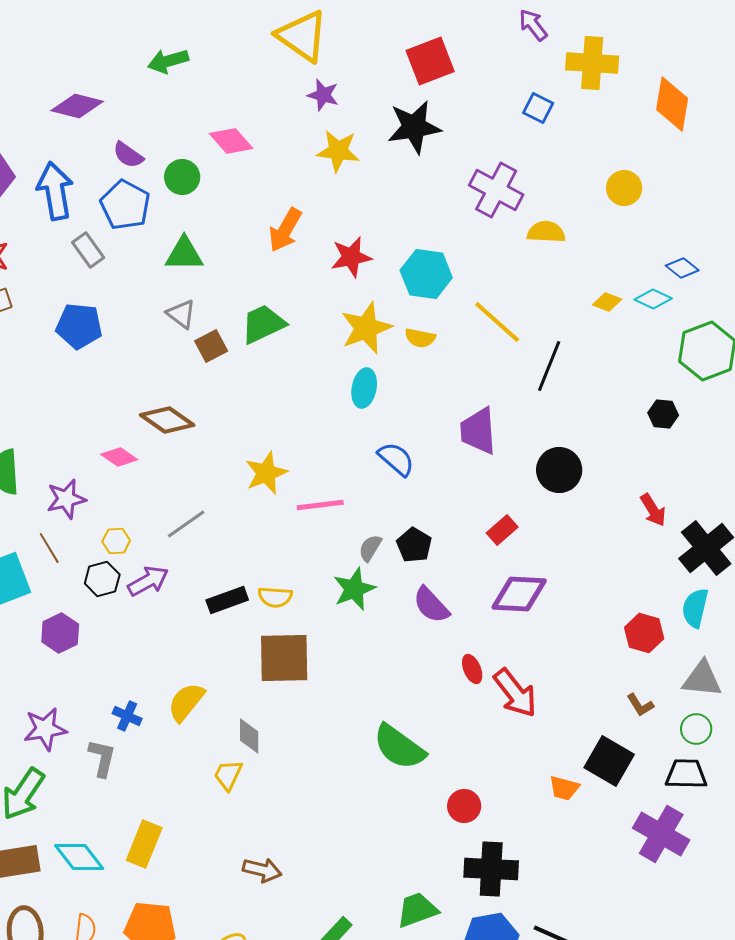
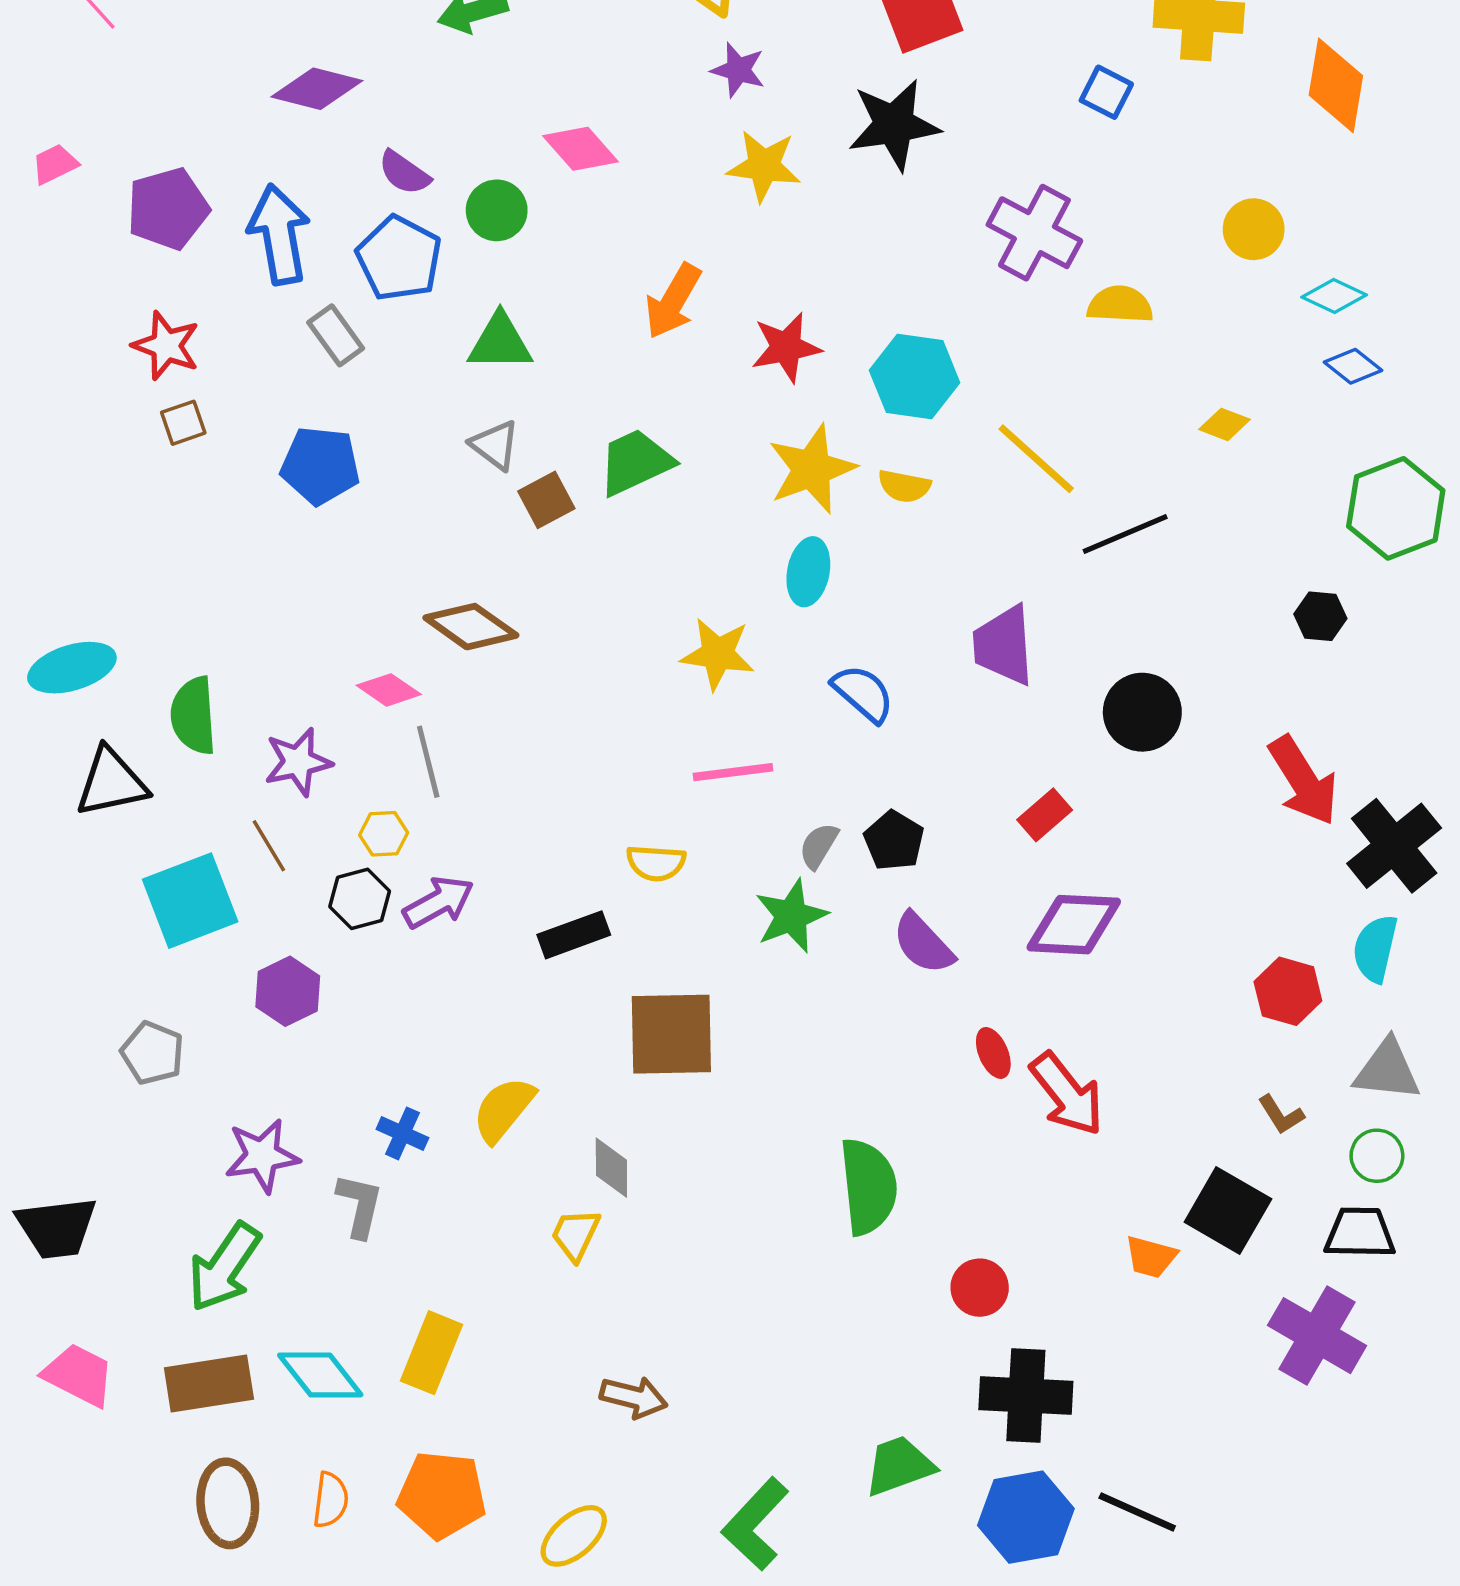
cyan diamond: (653, 299) -> (1334, 296), moved
black line: (549, 366) -> (1125, 534), turned 45
yellow star: (266, 473) -> (718, 654), moved, turned 30
red arrow: (653, 510) -> (1303, 781), size x1.6
gray line: (186, 524) -> (428, 762), moved, turned -69
yellow semicircle: (275, 597) -> (656, 863), moved
green semicircle: (399, 747) -> (868, 1187), turned -132

